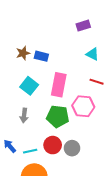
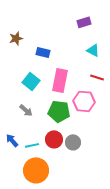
brown star: (23, 53) -> (16, 38), moved
gray arrow: (24, 115) -> (26, 110), turned -56

